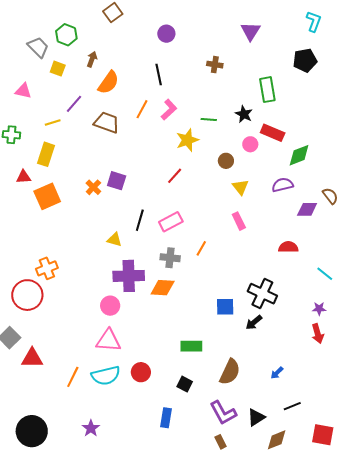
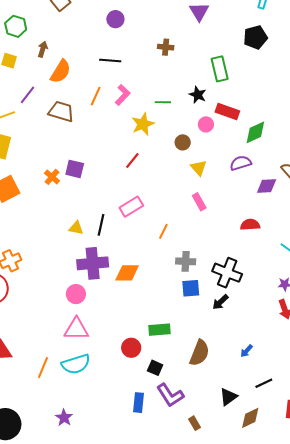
black line: (159, 74) -> (110, 60), turned -70
black line: (140, 220) -> (101, 225), moved
gray cross: (170, 258) -> (186, 261), moved
red circle: (141, 372) -> (131, 348), moved
purple L-shape: (223, 413) -> (170, 395), moved

